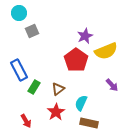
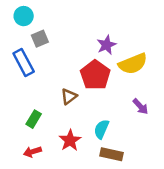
blue rectangle: (19, 70) -> (24, 63), moved
green rectangle: (34, 87) -> (34, 119), moved
brown triangle: (58, 89) -> (69, 96), moved
red arrow: (26, 121) -> (32, 152), turned 104

